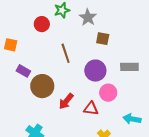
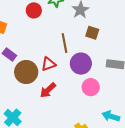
brown line: (66, 53) -> (65, 43), moved
red triangle: (91, 108) -> (48, 64), moved, turned -35

